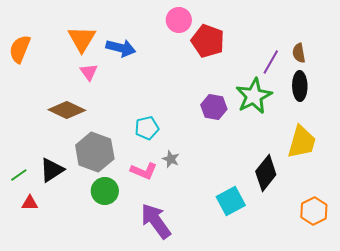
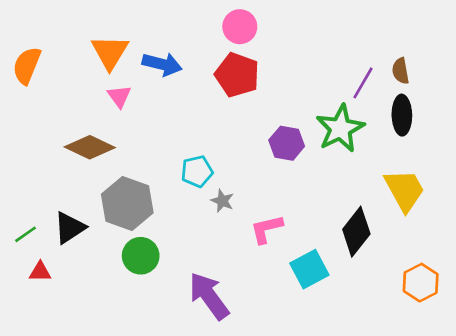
red pentagon: (208, 41) -> (237, 75), moved
yellow trapezoid: (302, 142) -> (405, 190), turned -45
gray star: (171, 159) -> (222, 201), moved
pink L-shape: (144, 171) -> (267, 229), moved, turned 144

